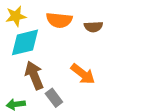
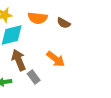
brown semicircle: (93, 27) -> (64, 23), turned 32

